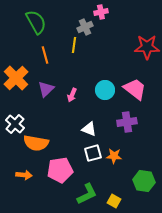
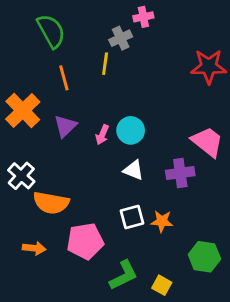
pink trapezoid: (135, 89) -> (207, 142), moved
cyan circle: (105, 90) -> (131, 130), moved
white triangle: (89, 129) -> (133, 170), moved

